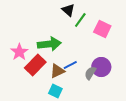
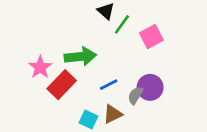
pink square: (102, 29) -> (151, 36), turned 36
brown triangle: (57, 71) -> (113, 114), moved

